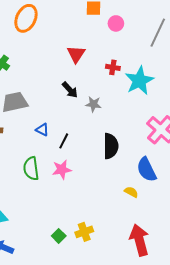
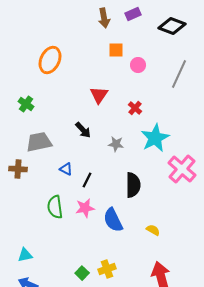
red cross: (113, 67) -> (135, 108), turned 32
cyan star: (139, 81) -> (155, 138), moved
black arrow: (70, 90) -> (83, 130), moved
blue semicircle: (147, 170) -> (113, 220), moved

